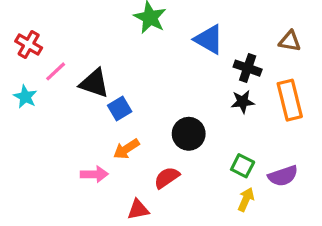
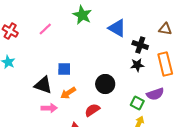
pink line: (56, 71) -> (45, 29), moved
black triangle: (94, 83) -> (43, 85), moved
blue square: (120, 109) -> (64, 69), turned 32
purple semicircle: (283, 176) -> (155, 94), moved

